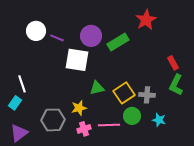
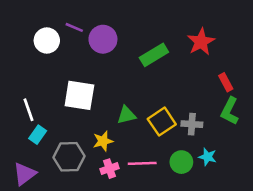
red star: (146, 20) -> (201, 42), moved
purple circle: (91, 36) -> (103, 39), moved
purple line: (57, 38) -> (74, 27), moved
white square: (77, 60) -> (79, 95), moved
cyan rectangle: (15, 103) -> (38, 135), moved
green circle: (132, 116) -> (181, 162), moved

